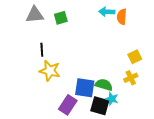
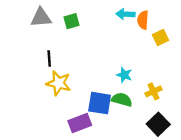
yellow square: (135, 57) -> (161, 37), moved
cyan star: (112, 99) -> (124, 75), moved
purple rectangle: (68, 105) -> (80, 123), turned 36
black square: (100, 106) -> (158, 124), moved, turned 30

